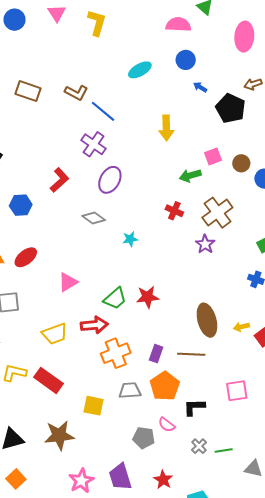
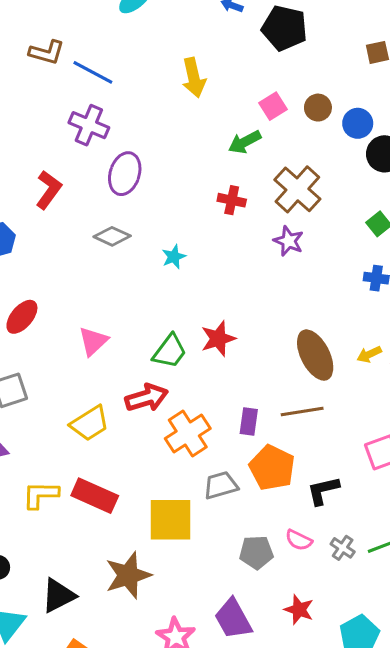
yellow square: (93, 406) -> (171, 520), size x1.5
pink semicircle: (167, 425) -> (299, 540), moved

